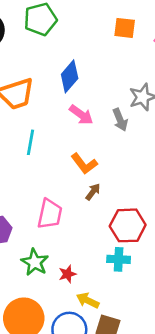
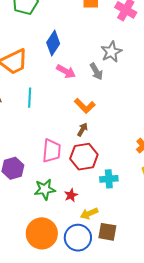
orange L-shape: (84, 164) -> (85, 106), moved
red hexagon: (128, 225) -> (84, 157), moved
green star: (35, 262) -> (45, 189), turned -30
yellow arrow: (88, 300) -> (89, 214), turned -42

